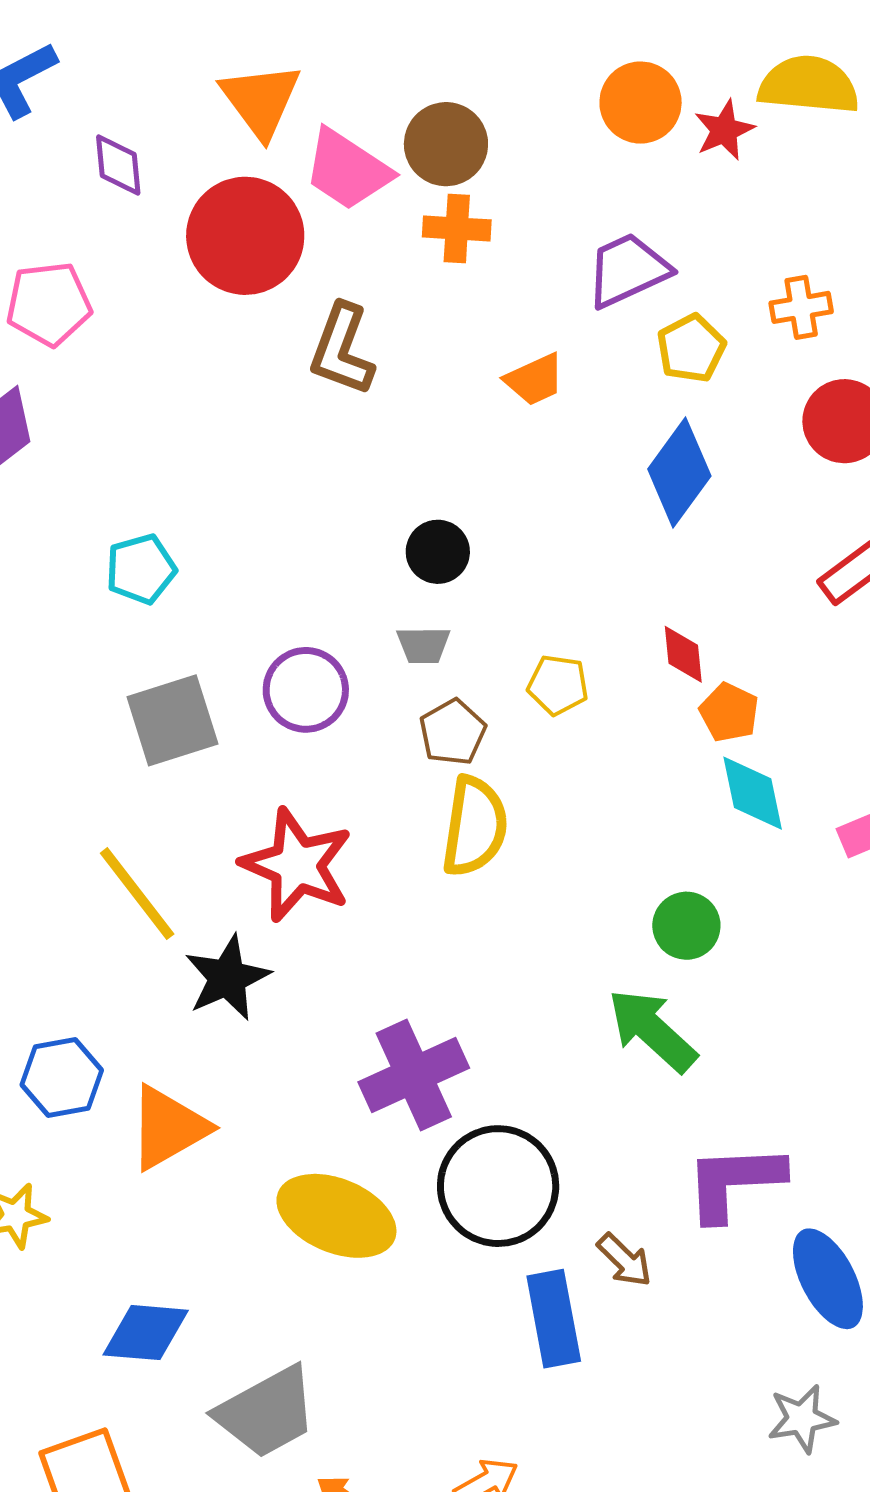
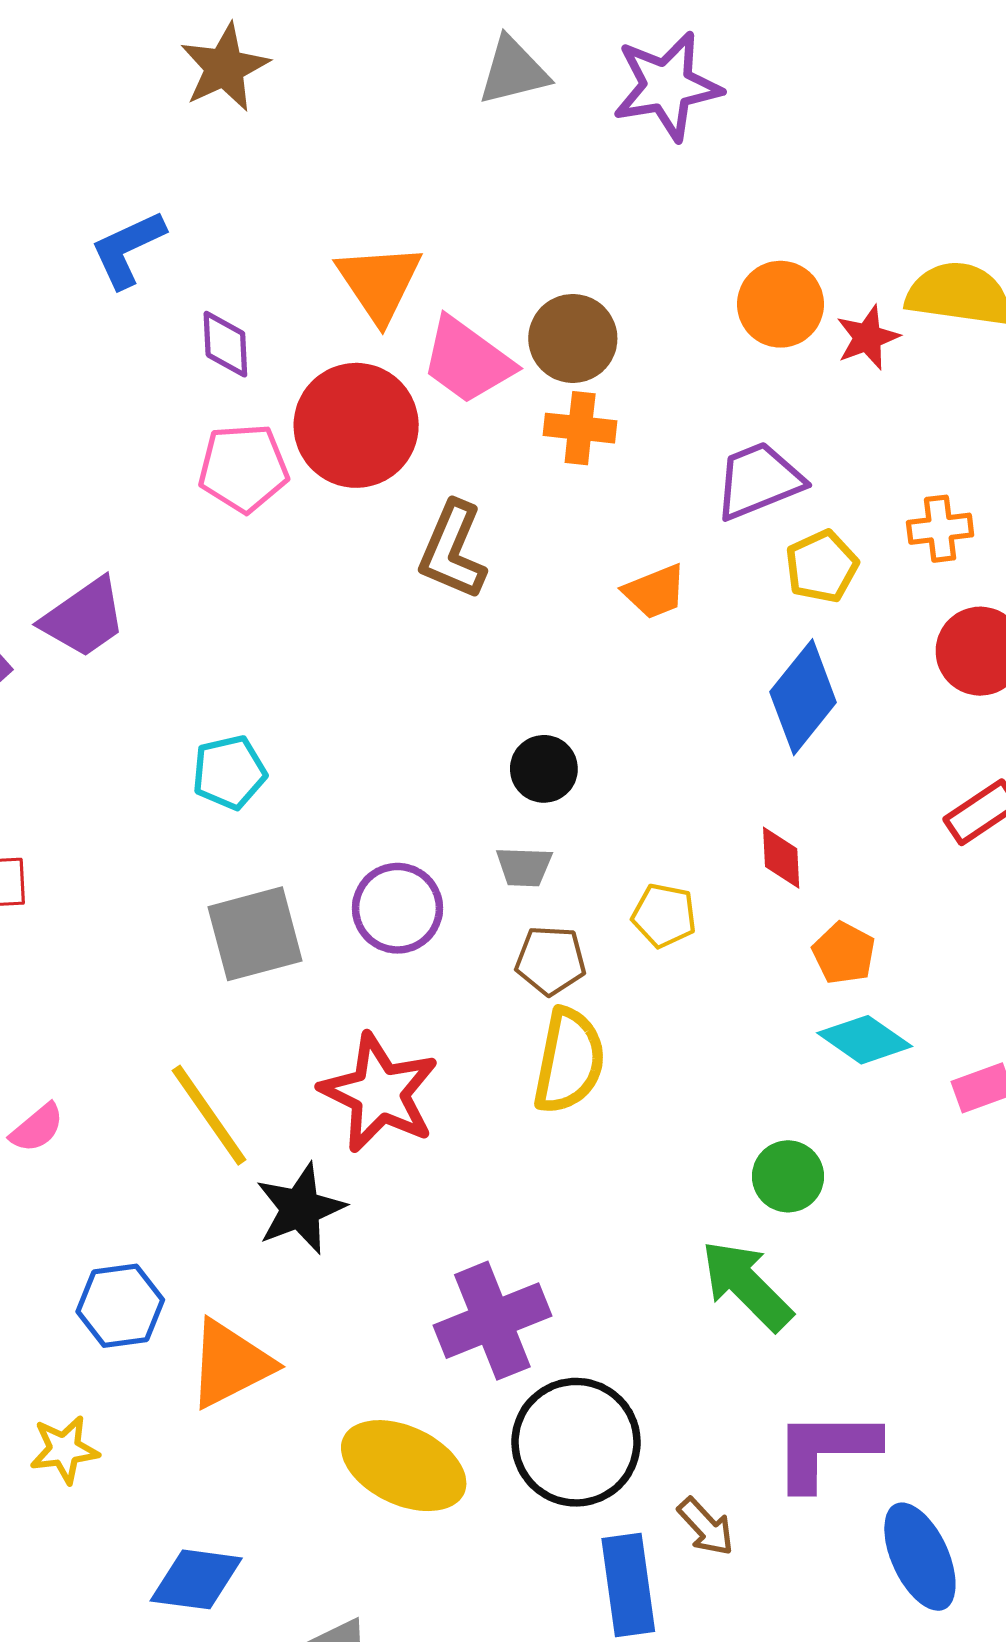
pink pentagon: (49, 304) -> (243, 468), moved
red diamond: (683, 654) -> (781, 858), moved
brown pentagon: (453, 732) -> (551, 960), turned 30
cyan diamond: (753, 793) -> (865, 1040), turned -46

